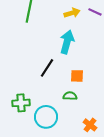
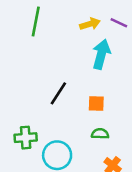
cyan arrow: (67, 42) -> (101, 54), moved
green semicircle: (70, 96) -> (100, 134), moved

